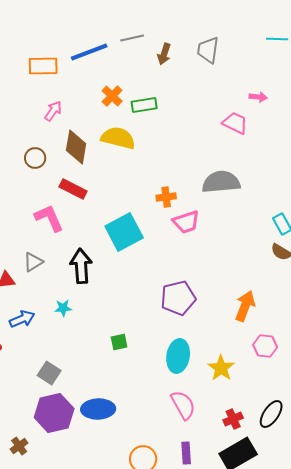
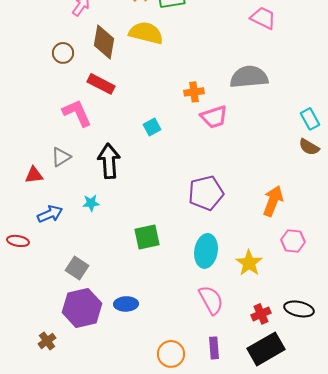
cyan square: (124, 232) -> (152, 127), size x0.5
green square: (119, 342) -> (147, 237), size x1.5
blue ellipse: (98, 409) -> (126, 304), size x0.7
black ellipse: (271, 414) -> (299, 309), turned 68

